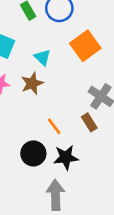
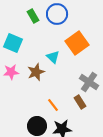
cyan triangle: (42, 57) -> (53, 57), moved

